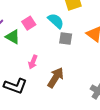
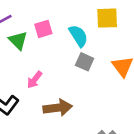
brown arrow: (56, 78) -> (58, 108), turned 35

